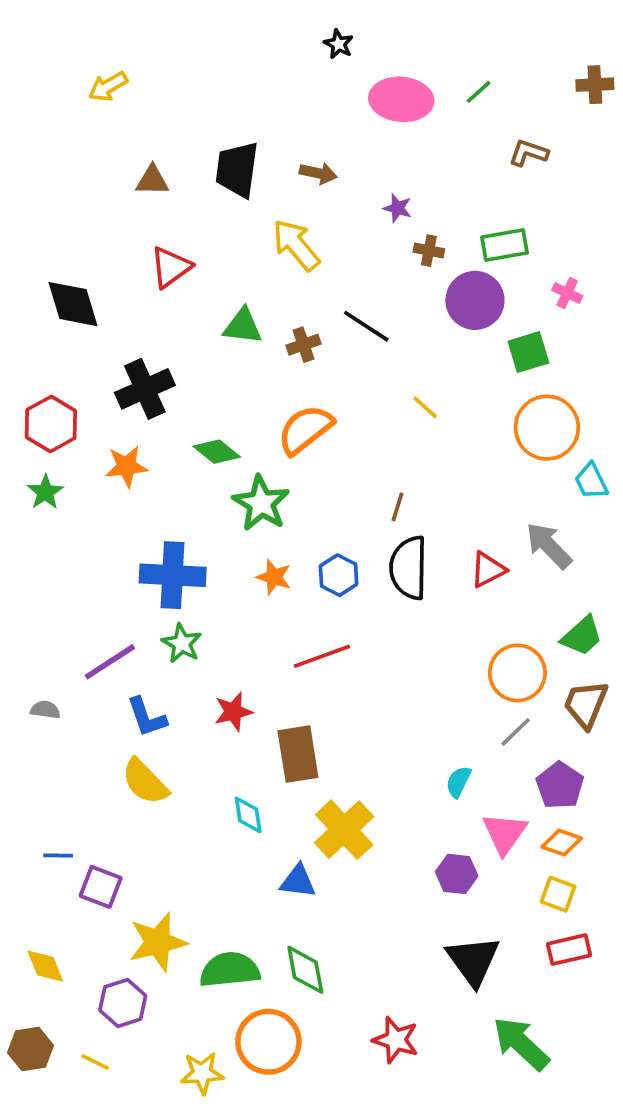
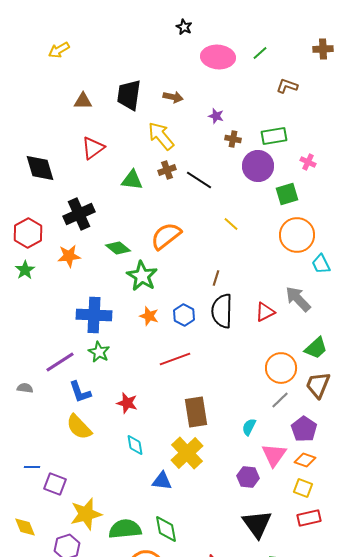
brown cross: (303, 345) -> (167, 170), moved
red star: (233, 712) -> (127, 403), moved, turned 30
brown rectangle: (298, 754) -> (196, 412), moved

